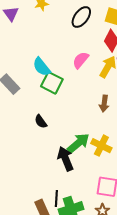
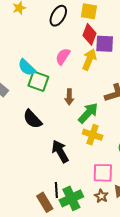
brown arrow: (104, 104) -> (69, 97), moved
black semicircle: (41, 122) -> (32, 119), size x1.5
green arrow: (78, 143) -> (88, 113), moved

